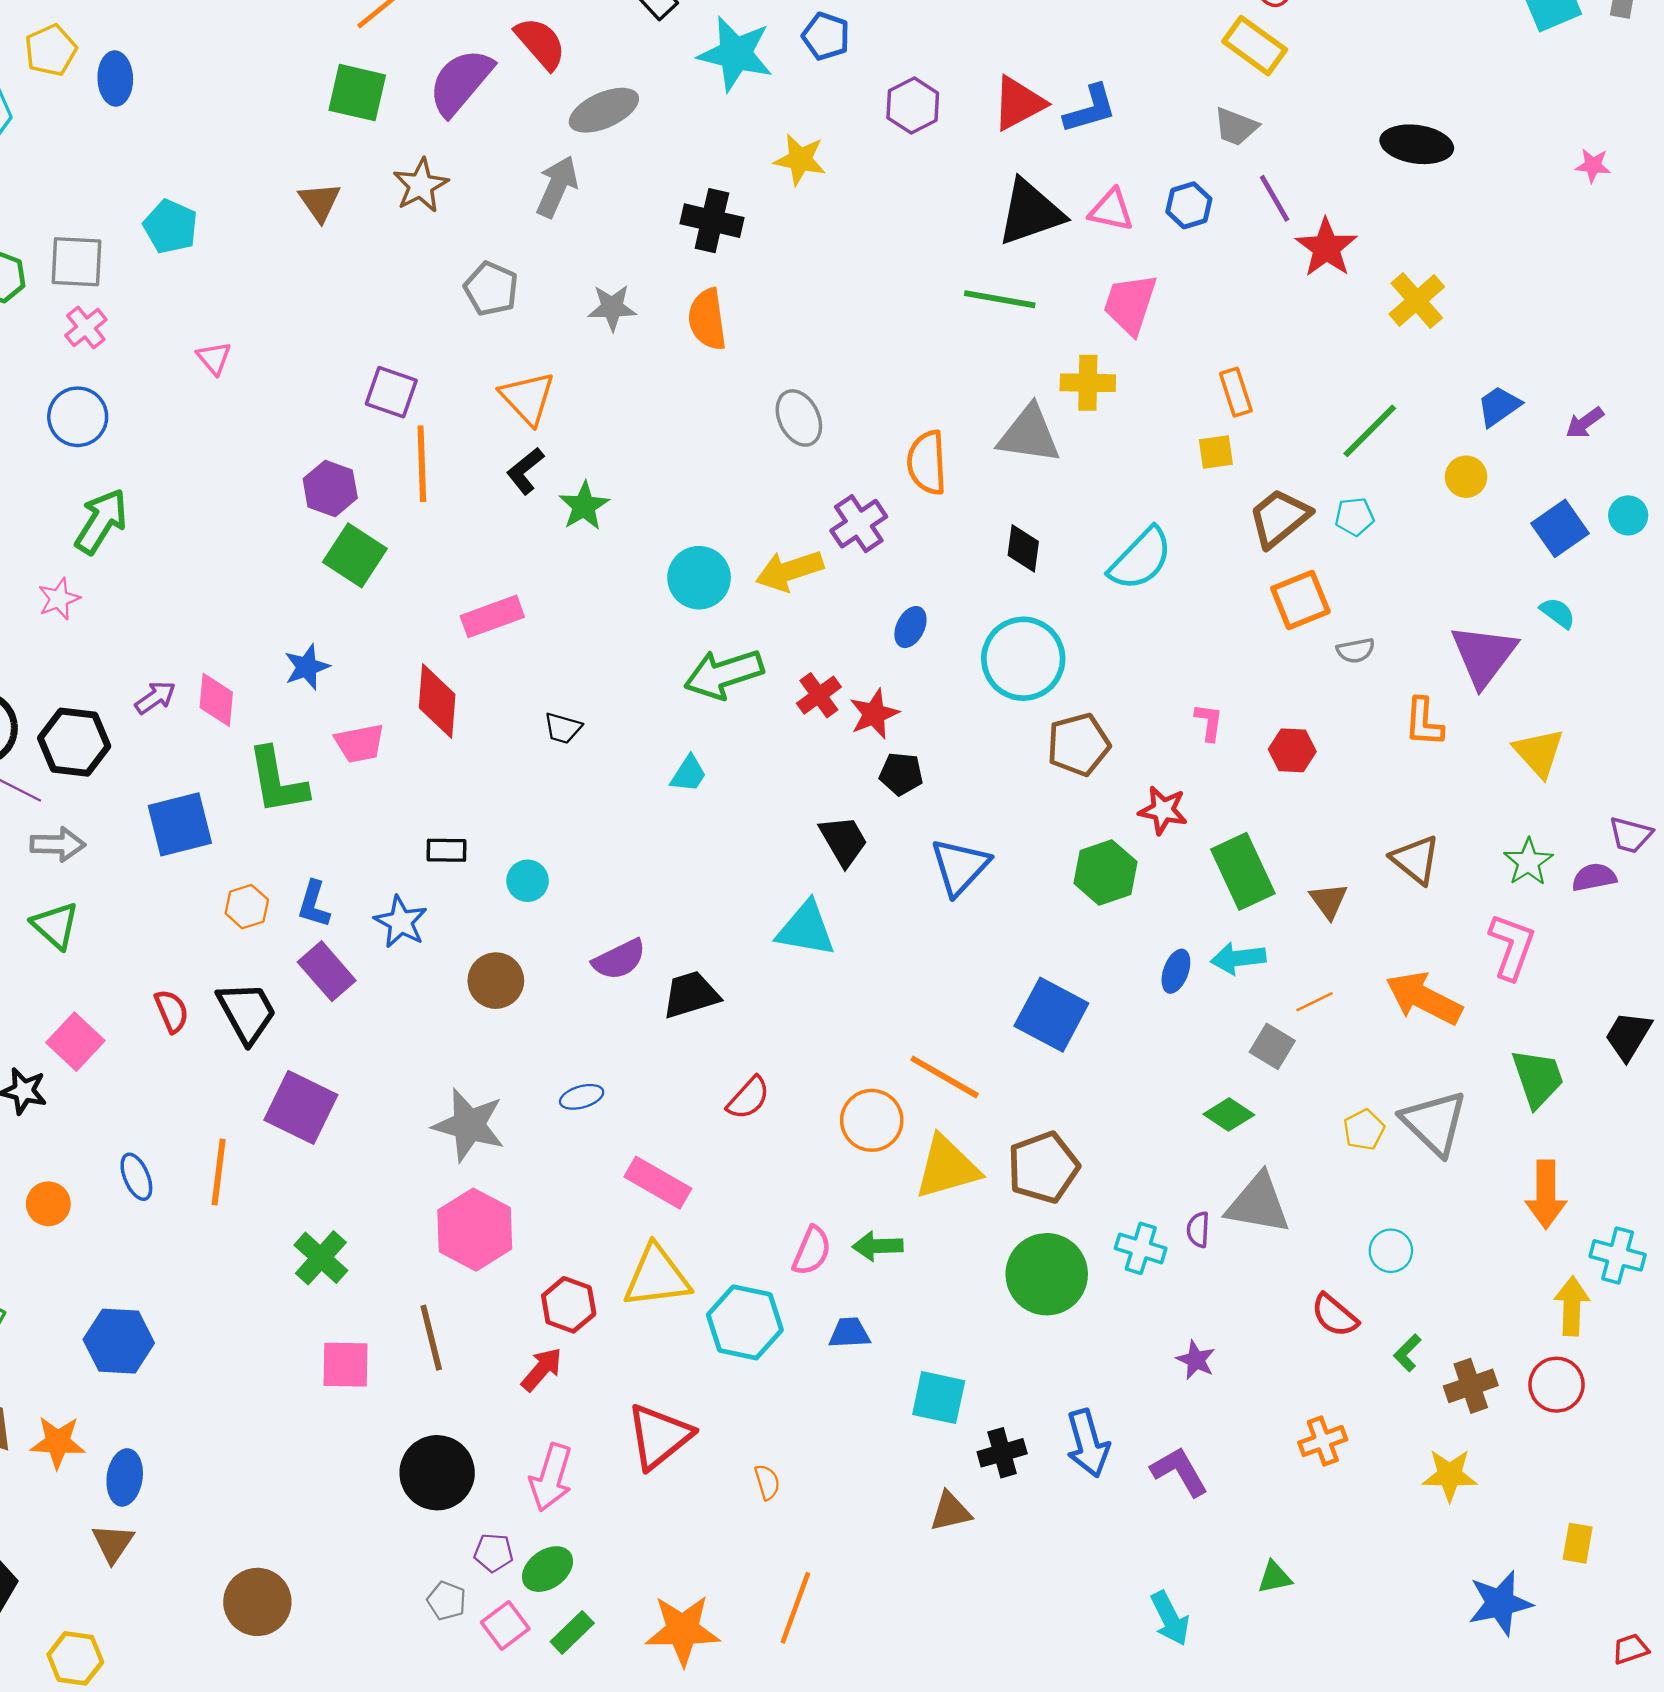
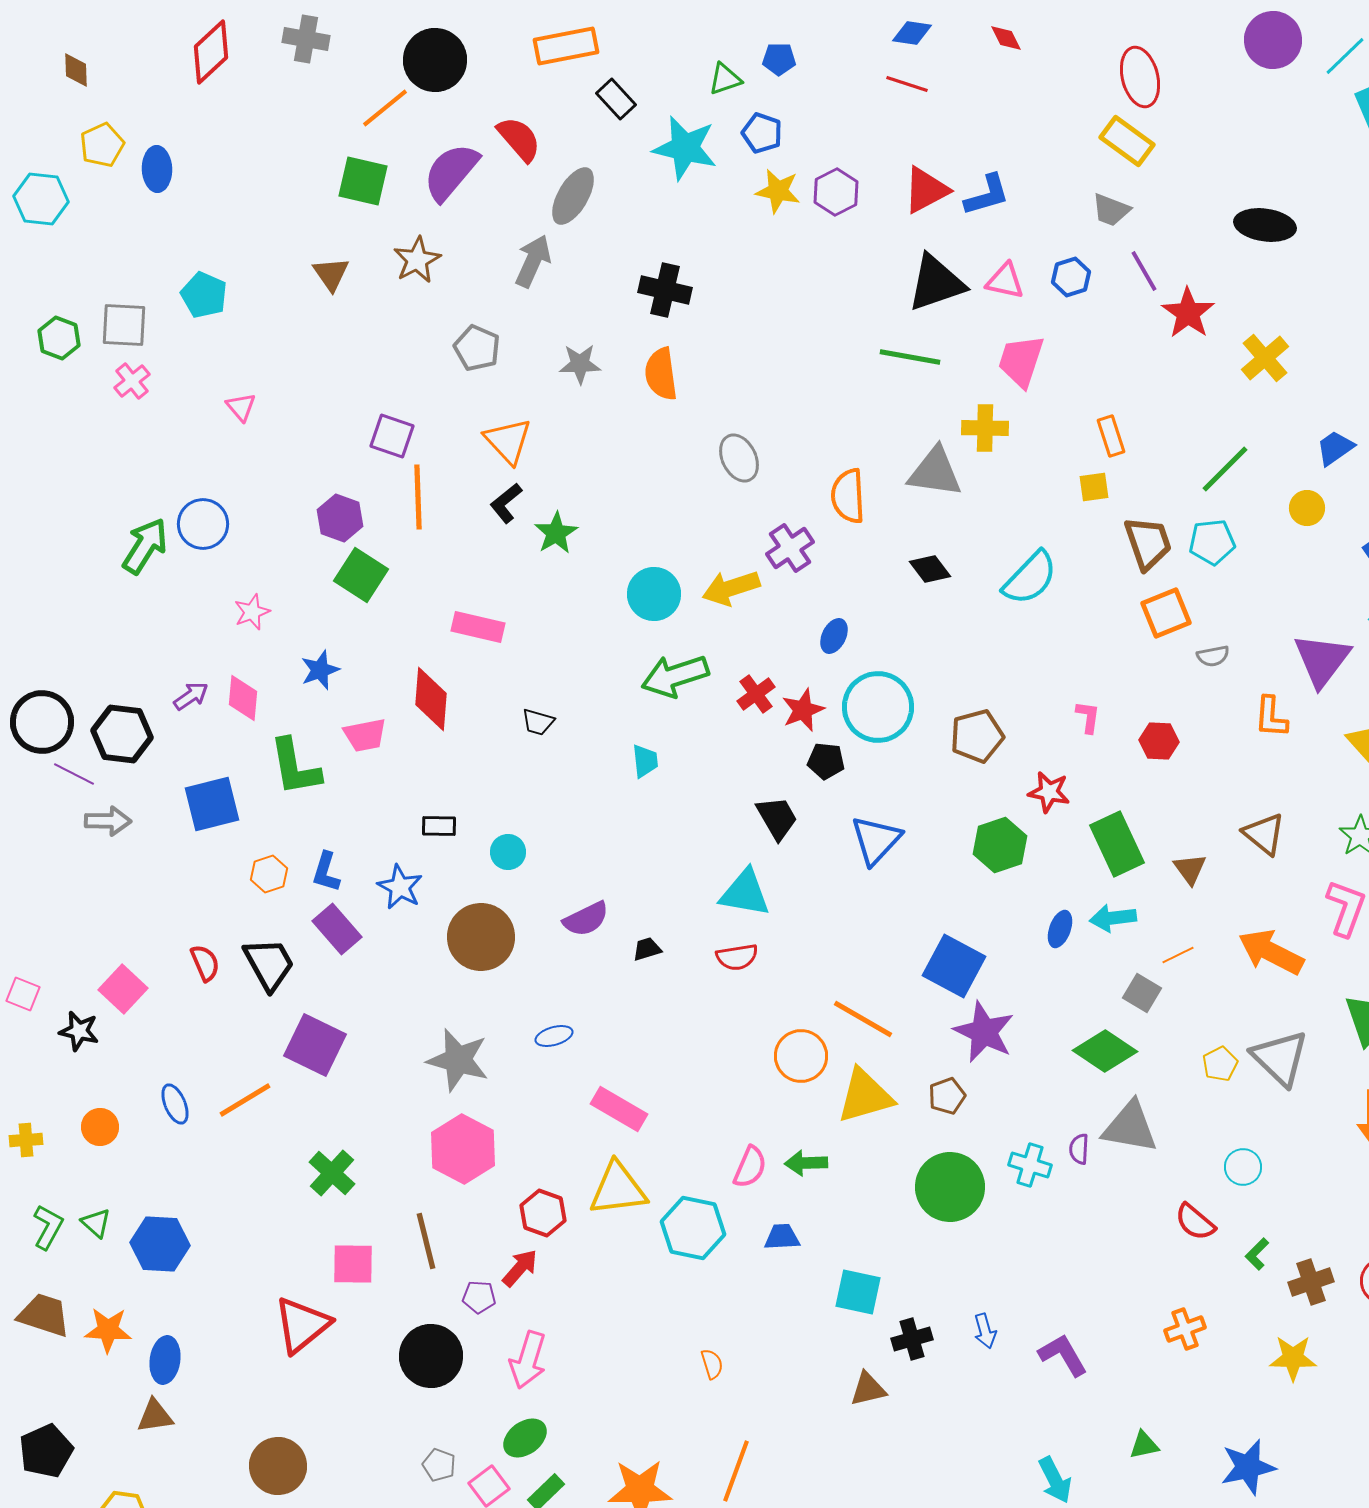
gray ellipse: (604, 110) -> (573, 196), turned -36
yellow star: (800, 160) -> (778, 191), moved
blue circle: (78, 417) -> (203, 524), moved
cyan pentagon: (1354, 517) -> (1212, 542), size x1.4
brown trapezoid: (1279, 518) -> (1148, 543), turned 110
black diamond: (1023, 548) -> (930, 569), turned -45
pink star: (59, 599) -> (252, 612), moved
pink rectangle: (492, 616) -> (478, 627), turned 33
cyan circle: (1023, 659) -> (878, 707), moved
cyan trapezoid: (688, 774) -> (645, 761), turned -39
green triangle: (55, 925) -> (96, 1223), moved, size x0.7
brown circle: (496, 981) -> (481, 937), size x1.4
black trapezoid: (691, 995) -> (647, 949), size x0.6
red semicircle: (748, 1098) -> (737, 957), moved, turned 39
green diamond: (1229, 1114) -> (1105, 1051), size x1.5
brown pentagon: (1043, 1167) -> (947, 1096), size x0.6
orange line: (219, 1172) -> (245, 1100), turned 52
purple star: (1196, 1360) -> (984, 1032), moved, size x1.8
red triangle: (659, 1436) -> (302, 1325), moved
blue arrow: (1088, 1443) -> (985, 1331), size x0.6
brown triangle: (113, 1543) -> (155, 1416), turned 48
purple pentagon: (493, 1553) -> (479, 1297), moved
blue star: (1500, 1603) -> (1248, 1467), moved

